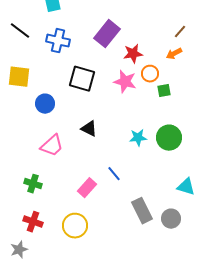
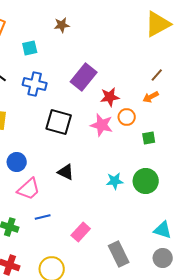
green square: (164, 91) -> (149, 138), moved
blue circle: (45, 104) -> (17, 162), moved
blue line: (114, 174) -> (43, 217), moved, turned -63
pink rectangle: (87, 188) -> (81, 232), moved
gray circle: (171, 219) -> (163, 258), moved

